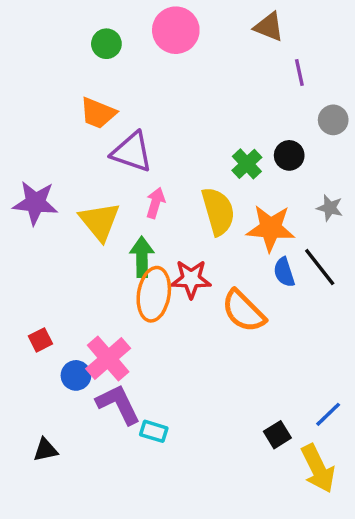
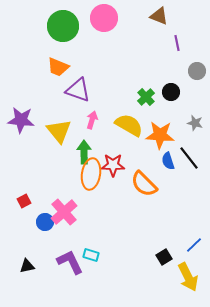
green circle: (106, 44) -> (63, 26), size x1.8
yellow semicircle: (218, 211) -> (129, 125), turned -44
purple L-shape: (118, 404) -> (70, 262), moved

